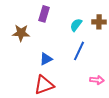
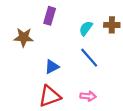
blue line: (79, 51) -> (89, 58), turned -66
pink arrow: (97, 80) -> (88, 96), moved

